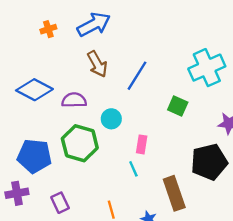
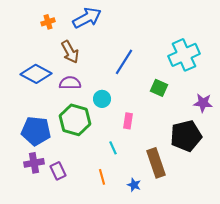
brown arrow: (97, 64) -> (70, 52), moved
cyan line: (133, 169) -> (113, 148), moved
purple cross: (17, 193) -> (34, 163), moved

